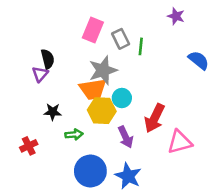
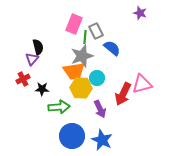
green line: (141, 46) -> (85, 37), moved
blue semicircle: (199, 60) -> (112, 48), moved
green arrow: (74, 135) -> (59, 107), size x1.5
pink triangle: (180, 142) -> (142, 84), moved
red cross: (29, 146) -> (23, 79), moved

